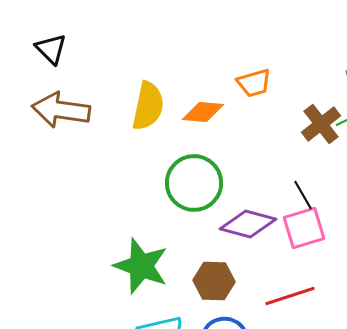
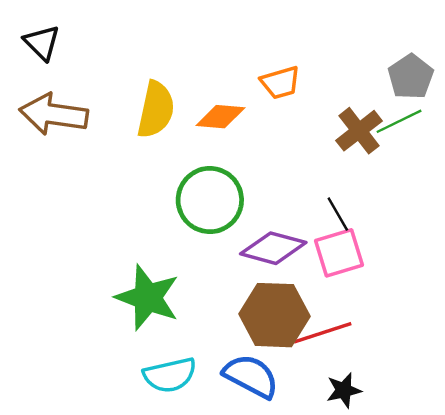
brown hexagon: (214, 281) -> (274, 315), moved, size x1.4

